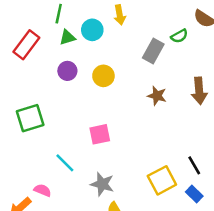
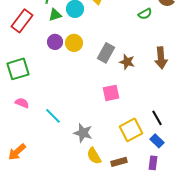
gray rectangle: (153, 51) -> (106, 53), moved
yellow circle: (103, 76) -> (74, 43), moved
green square: (30, 118) -> (18, 69), moved
pink square: (100, 134) -> (111, 93), moved
pink semicircle: (43, 190) -> (22, 103), moved

